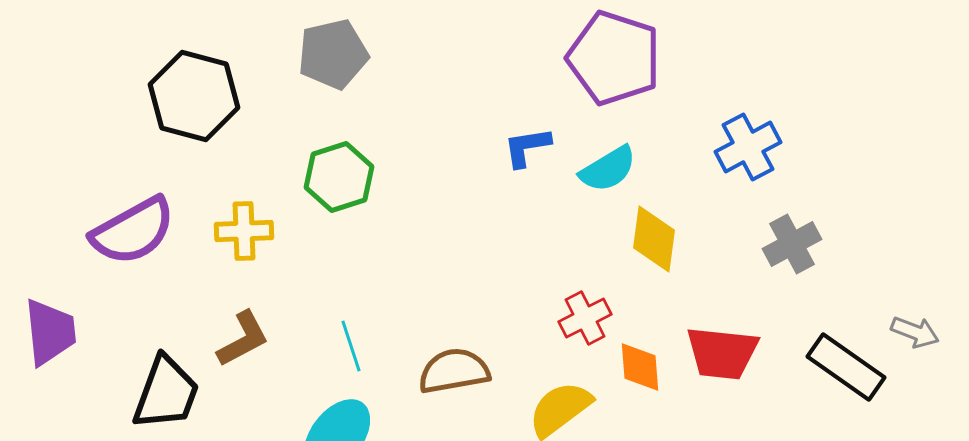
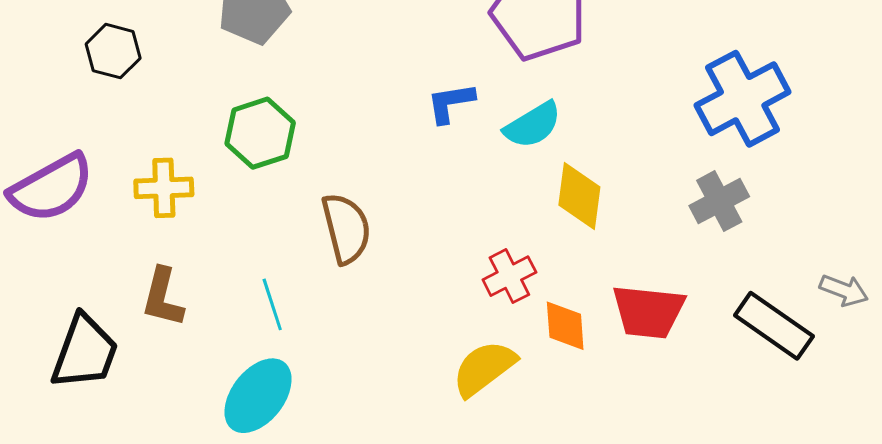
black hexagon: (194, 96) -> (113, 51), size x0.6
blue cross: (748, 147) -> (743, 99), moved, size x1.4
brown L-shape: (243, 339) -> (163, 297), turned 132
brown semicircle: (454, 371) -> (346, 228), moved, turned 86

